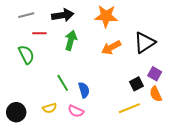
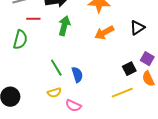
black triangle: (145, 42) -> (137, 28), size x0.7
green semicircle: (26, 55) -> (20, 40), turned 42
yellow semicircle: (50, 108) -> (54, 93), moved
pink semicircle: (76, 111) -> (73, 106), moved

